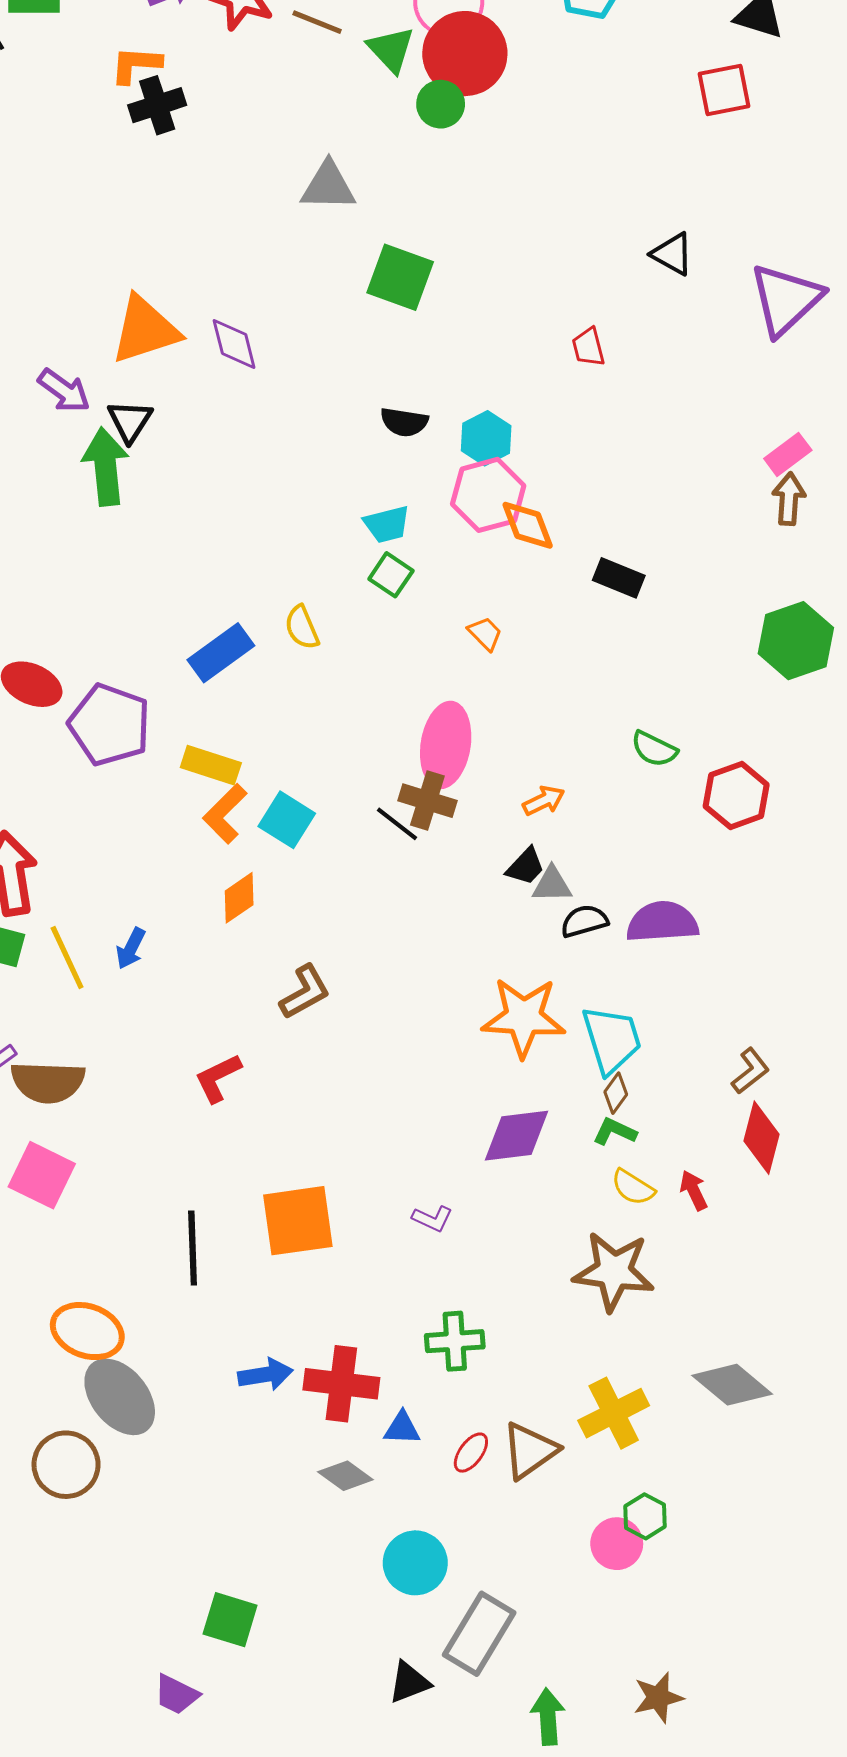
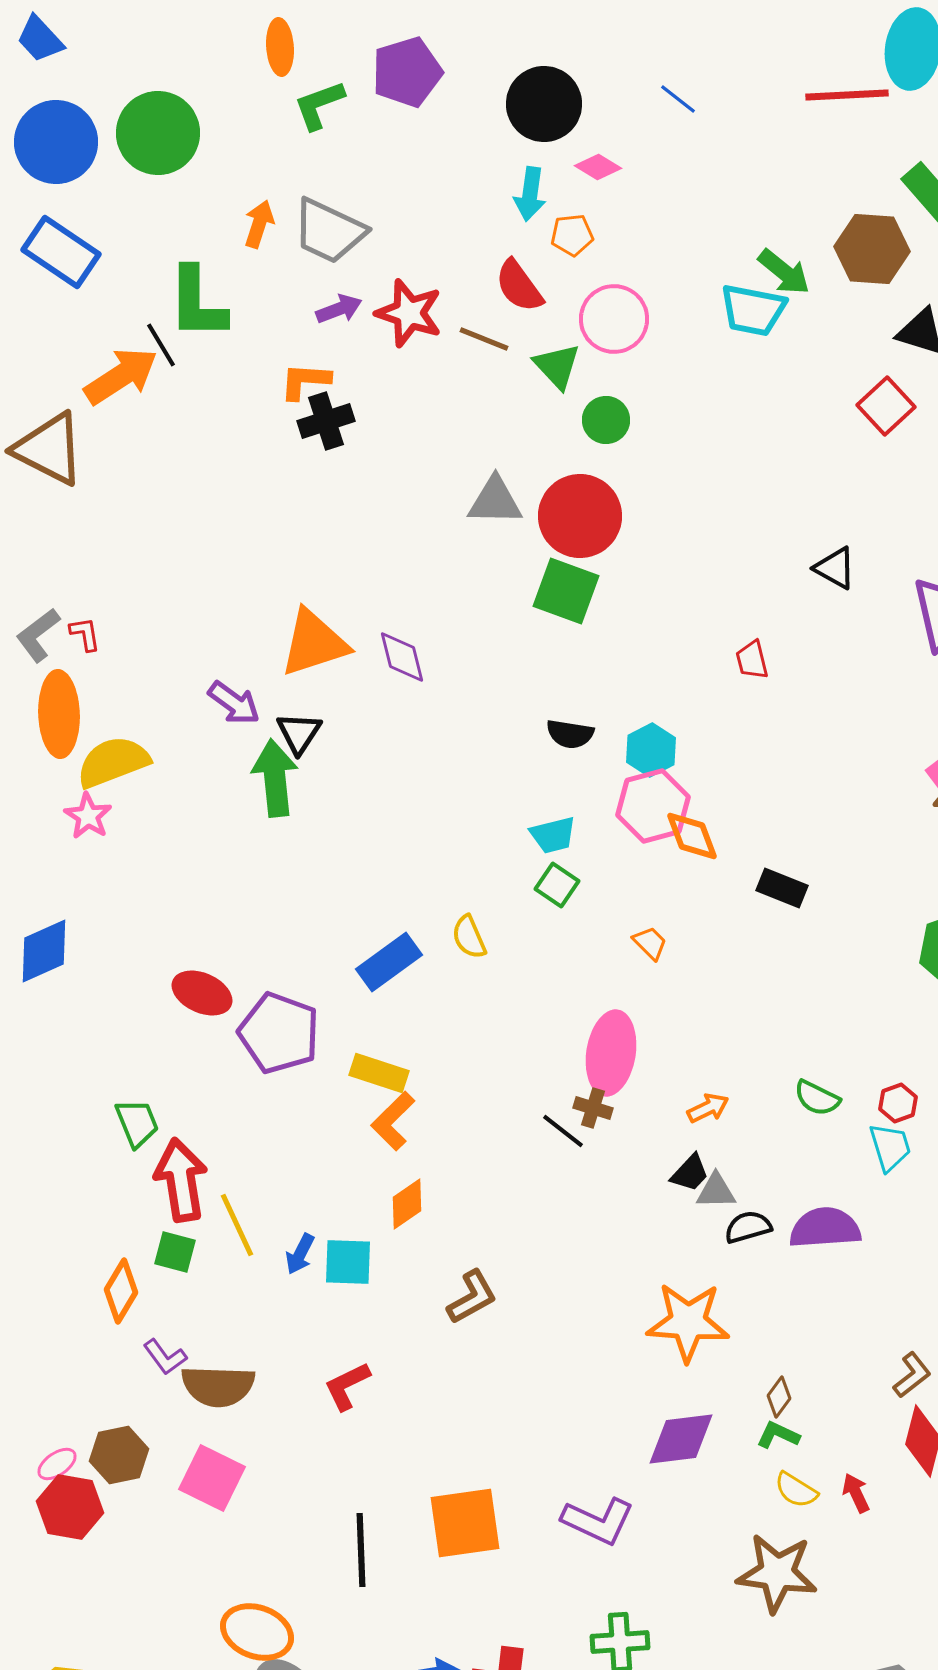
red circle: (465, 54) -> (580, 516), moved
red square: (724, 90) -> (886, 406), turned -32
green semicircle: (654, 749) -> (817, 1098), moved
red hexagon: (736, 796) -> (898, 1103), size x0.6
brown cross: (427, 801) -> (593, 1108), size x0.7
cyan square: (287, 820) -> (348, 1262), moved, turned -30
yellow line: (67, 958) -> (237, 1225), moved
cyan trapezoid: (612, 1040) -> (890, 1147), moved, size x0.7
red L-shape: (218, 1078) -> (347, 1386), moved
purple L-shape: (432, 1219) -> (598, 1521), size x1.8

